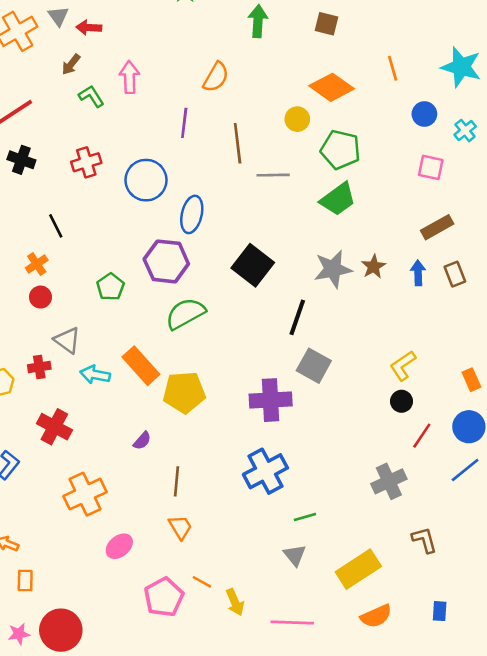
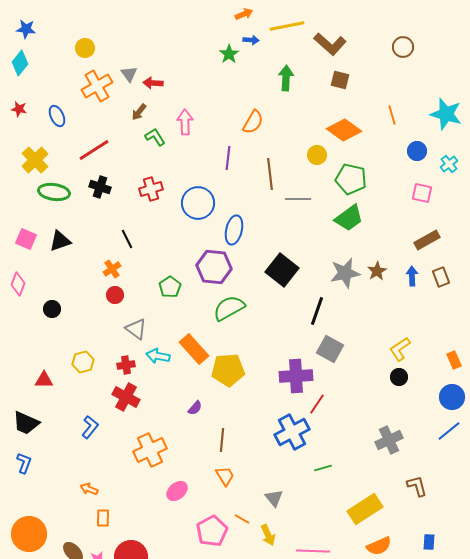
red cross: (39, 367) -> (126, 365), moved
red line: (422, 436) -> (317, 404), moved
gray triangle: (295, 555) -> (274, 498), moved

